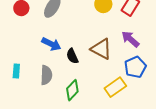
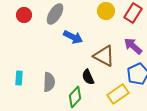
blue arrow: (51, 44) -> (73, 37), moved
black semicircle: (72, 56) -> (88, 77), moved

